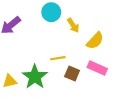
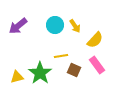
cyan circle: (51, 12) -> (55, 25), moved
pink rectangle: (97, 68) -> (97, 65), turned 30

